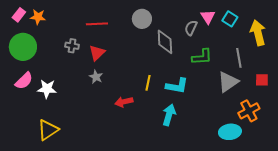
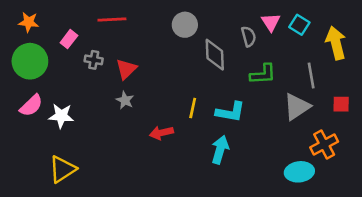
pink rectangle: (19, 15) -> (69, 39), moved
orange star: (38, 17) -> (29, 22), moved
red line: (97, 24) -> (112, 20), moved
gray semicircle: (191, 28) -> (249, 36), turned 140

